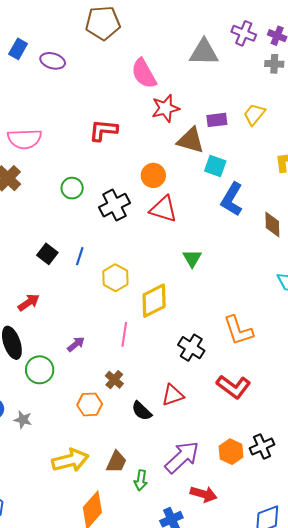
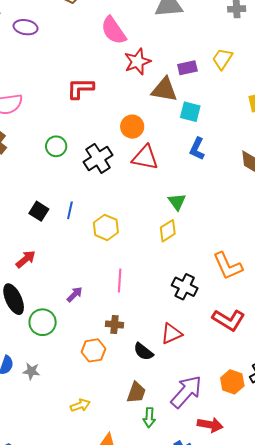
blue L-shape: (232, 199) -> (197, 149), moved, size x0.7
yellow diamond: (154, 301) -> (168, 231), moved, size x0.7
brown cross: (114, 380) -> (115, 324), turned -30
yellow arrow: (70, 460) -> (80, 405), size x0.6
brown trapezoid: (116, 462) -> (136, 393), moved

